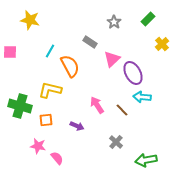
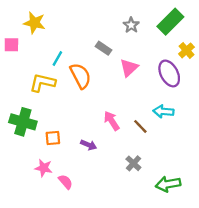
green rectangle: (148, 19) -> (170, 22), size x1.6
pink square: (10, 52) -> (11, 45), moved
purple ellipse: (133, 73) -> (169, 73), moved
yellow L-shape: (50, 90) -> (42, 83), moved

